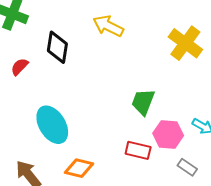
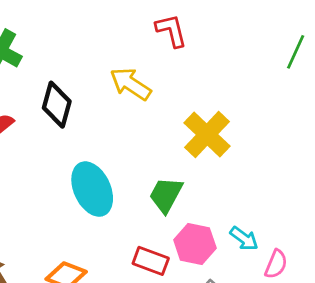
yellow cross: (185, 43) -> (207, 134), moved
cyan ellipse: (52, 125) -> (92, 189), moved

